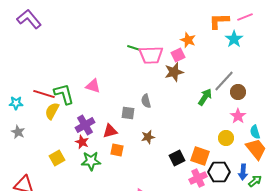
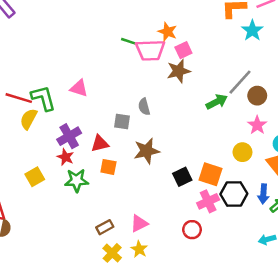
orange star: (188, 40) -> (167, 32), moved
green arrow: (205, 97) -> (217, 102), turned 30
brown star: (148, 137) -> (147, 151), size x1.5

